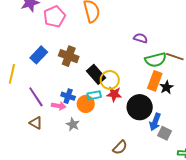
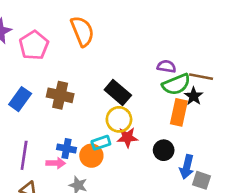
purple semicircle: (141, 38) -> (166, 66), moved
black rectangle: (96, 74) -> (118, 93), moved
black star: (166, 87) -> (194, 96), moved
purple line: (36, 97) -> (24, 155), turned 50
black circle: (140, 107) -> (164, 150), size x0.6

